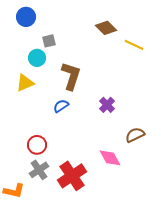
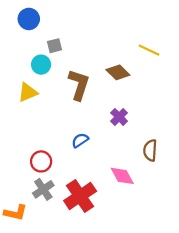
brown diamond: (106, 28) -> (118, 72), moved
blue semicircle: (61, 106) -> (80, 140), moved
brown semicircle: (135, 135) -> (150, 150), turned -60

